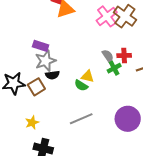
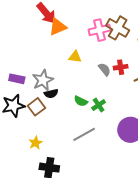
pink cross: (107, 16) -> (100, 30), turned 30
purple rectangle: (41, 46) -> (17, 79), moved
green cross: (114, 68) -> (99, 105), moved
yellow triangle: (88, 76) -> (75, 57), moved

